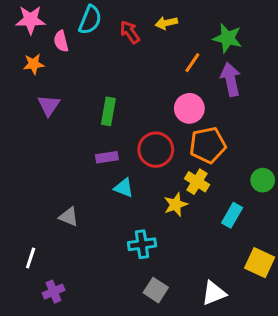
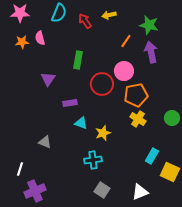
pink semicircle: (61, 41) -> (40, 38), moved
purple triangle: (49, 105) -> (48, 79), moved
green rectangle: (108, 111) -> (78, 60), moved
red circle: (156, 150) -> (102, 84), moved
yellow cross: (197, 182) -> (138, 119), moved
yellow star: (176, 205) -> (103, 133), moved
cyan rectangle: (232, 215) -> (152, 156), moved
purple cross: (53, 292) -> (35, 191), size x1.5

